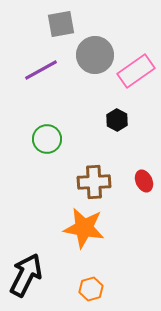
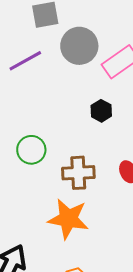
green circle: (47, 139) -> (31, 150), moved

